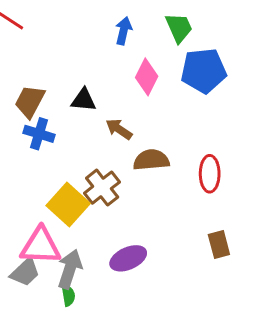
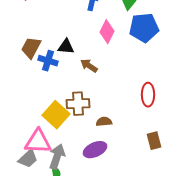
blue cross: (39, 134) -> (48, 61), moved
brown semicircle: (151, 160) -> (104, 122), moved, size x0.7
brown cross: (102, 188) -> (78, 104), turned 35

